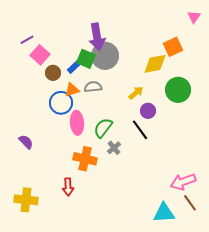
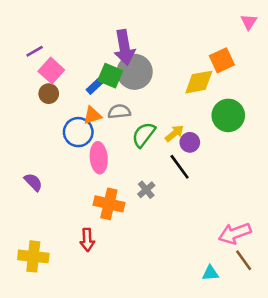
brown circle: (53, 73) -> (49, 94), moved
yellow arrow: (136, 93) -> (174, 133), moved
green semicircle: (103, 128) -> (144, 135), moved
cyan triangle: (164, 213) -> (210, 273), size x0.6

